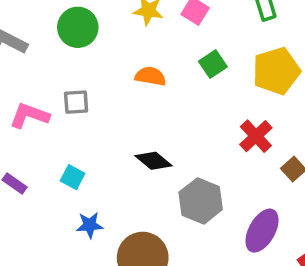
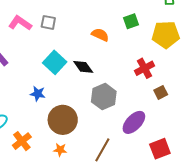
orange semicircle: (150, 76) -> (100, 35), moved
cyan square: (73, 177) -> (55, 62), moved, size x1.6

